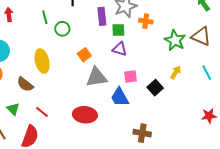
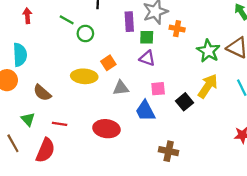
green line: (45, 17) -> (67, 20), turned -48
yellow ellipse: (42, 61) -> (84, 76), moved, turned -75
yellow arrow: (176, 72) -> (208, 86), size x1.6
gray triangle: (96, 77) -> (121, 88), size x0.7
red line: (42, 112) -> (60, 124), turned -32

